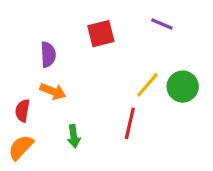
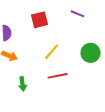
yellow line: (147, 85) -> (52, 52), moved
red line: (130, 123) -> (58, 76), turned 66

